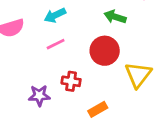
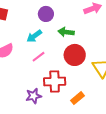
green arrow: (115, 17) -> (66, 32), moved
red cross: (71, 81) -> (55, 81), size x1.5

